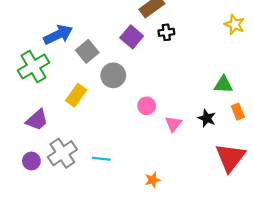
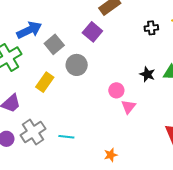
black cross: (166, 32) -> (151, 28), moved
pink circle: (147, 106) -> (116, 90), moved
black star: (207, 118) -> (147, 74), moved

